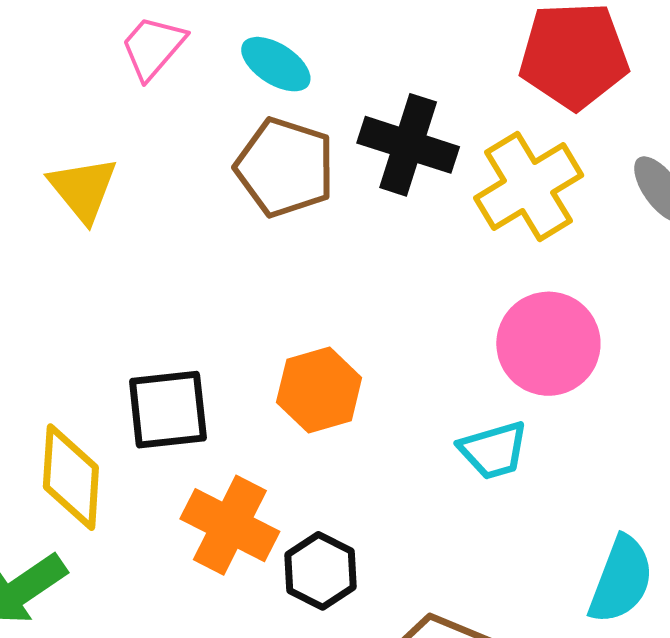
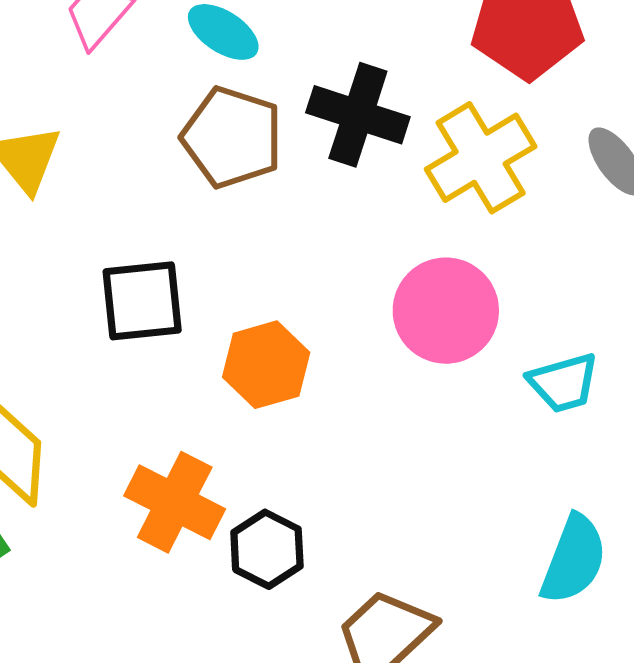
pink circle: (548, 344) -> (446, 311), moved
black square: (168, 410) -> (142, 301), moved
cyan trapezoid: (493, 450) -> (563, 383), moved

